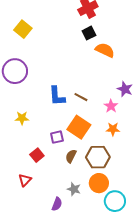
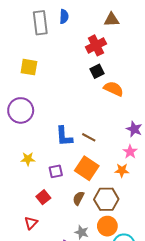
yellow square: (23, 29) -> (29, 67), turned -30
pink star: (111, 106) -> (130, 152), moved
purple square: (57, 137) -> (56, 171), moved

